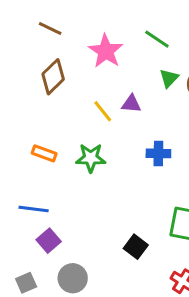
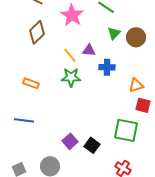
blue cross: (158, 153) -> (107, 67), moved
green star: (91, 158) -> (71, 77), moved
purple square: (49, 241) -> (70, 141), moved

